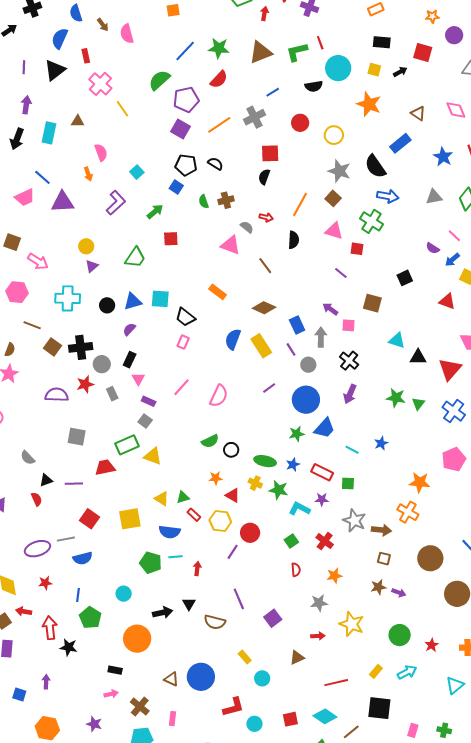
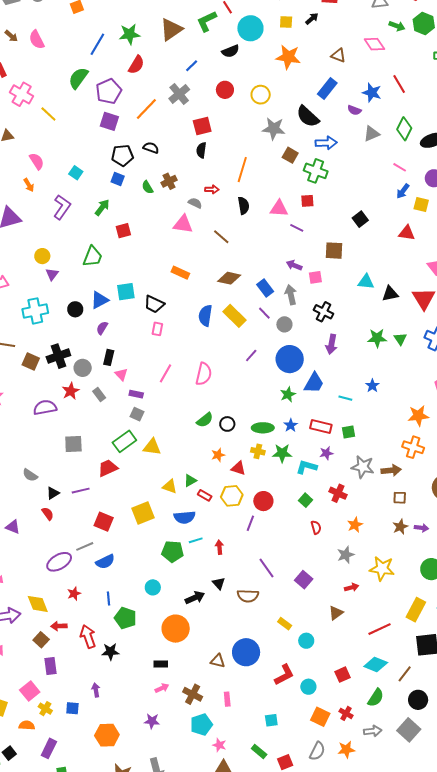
brown square: (333, 198) -> (290, 155), moved
pink triangle: (334, 231) -> (279, 208), moved
purple semicircle: (433, 248) -> (354, 110), moved
yellow rectangle: (376, 671) -> (416, 610), size x1.6

